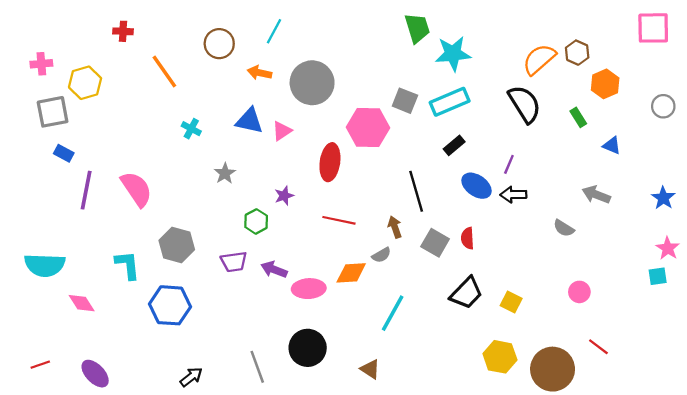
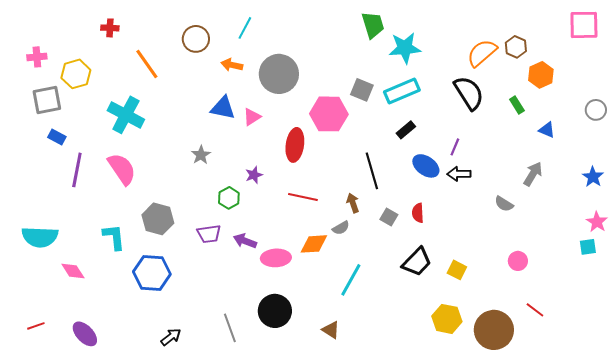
gray circle: (663, 106) -> (596, 110), moved
cyan cross: (191, 129) -> (126, 115), moved, size x2.0
gray arrow: (596, 195) -> (533, 174), turned 100
gray square: (435, 243) -> (389, 217), size x0.7

